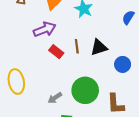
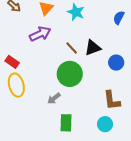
brown line: (77, 46) -> (72, 48), turned -32
red rectangle: (56, 52) -> (12, 62), moved
green circle: (85, 90) -> (70, 74), moved

